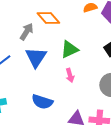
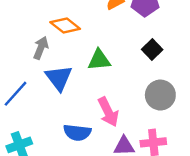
green triangle: (70, 49) -> (99, 60), turned 30
pink arrow: (70, 75) -> (108, 112), moved, size x1.6

